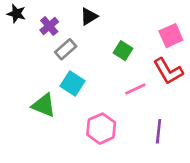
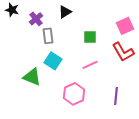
gray rectangle: (66, 49) -> (48, 36), turned -56
green square: (123, 51) -> (90, 37), turned -32
pink line: (135, 89) -> (90, 65), moved

